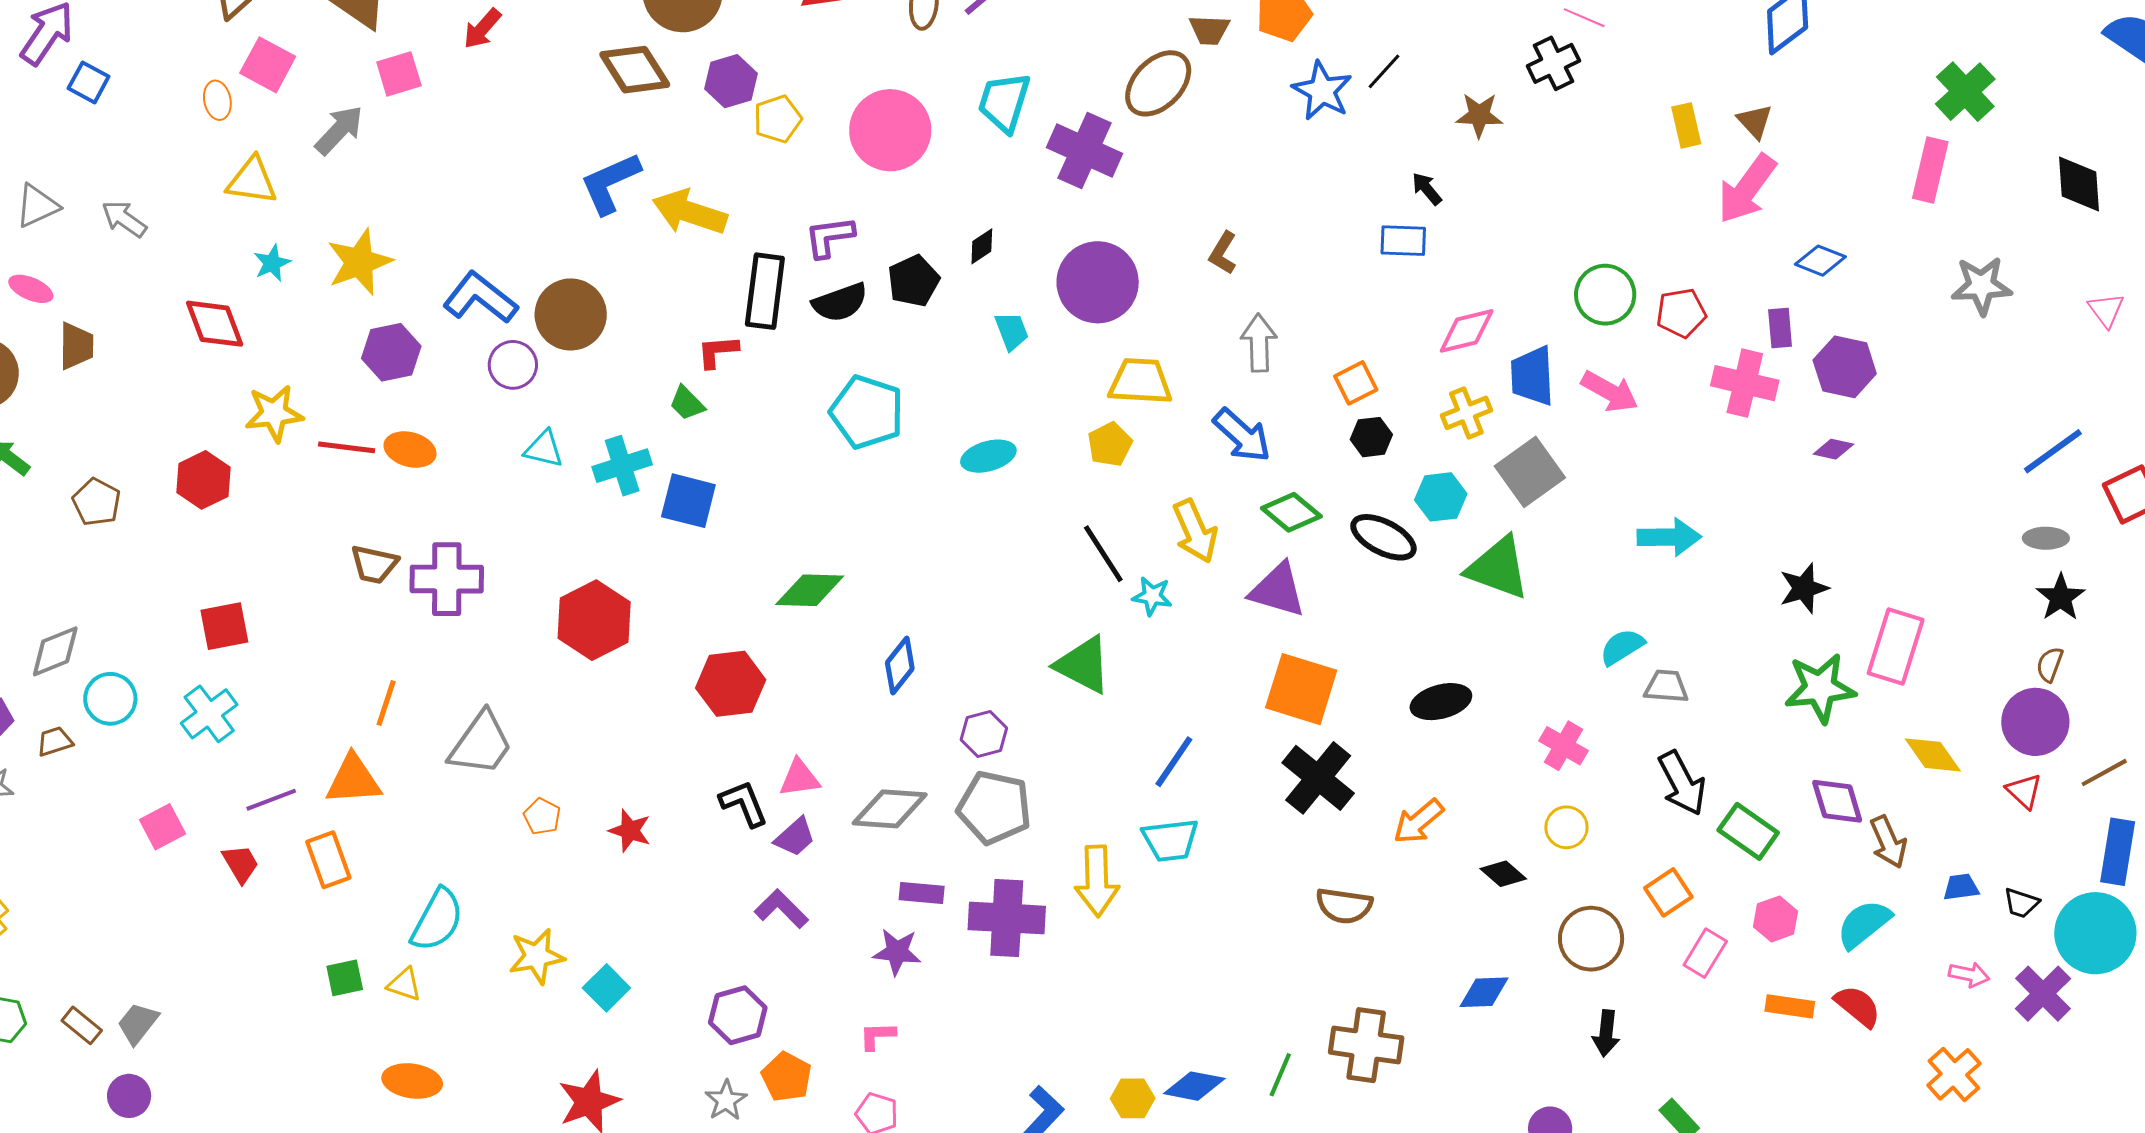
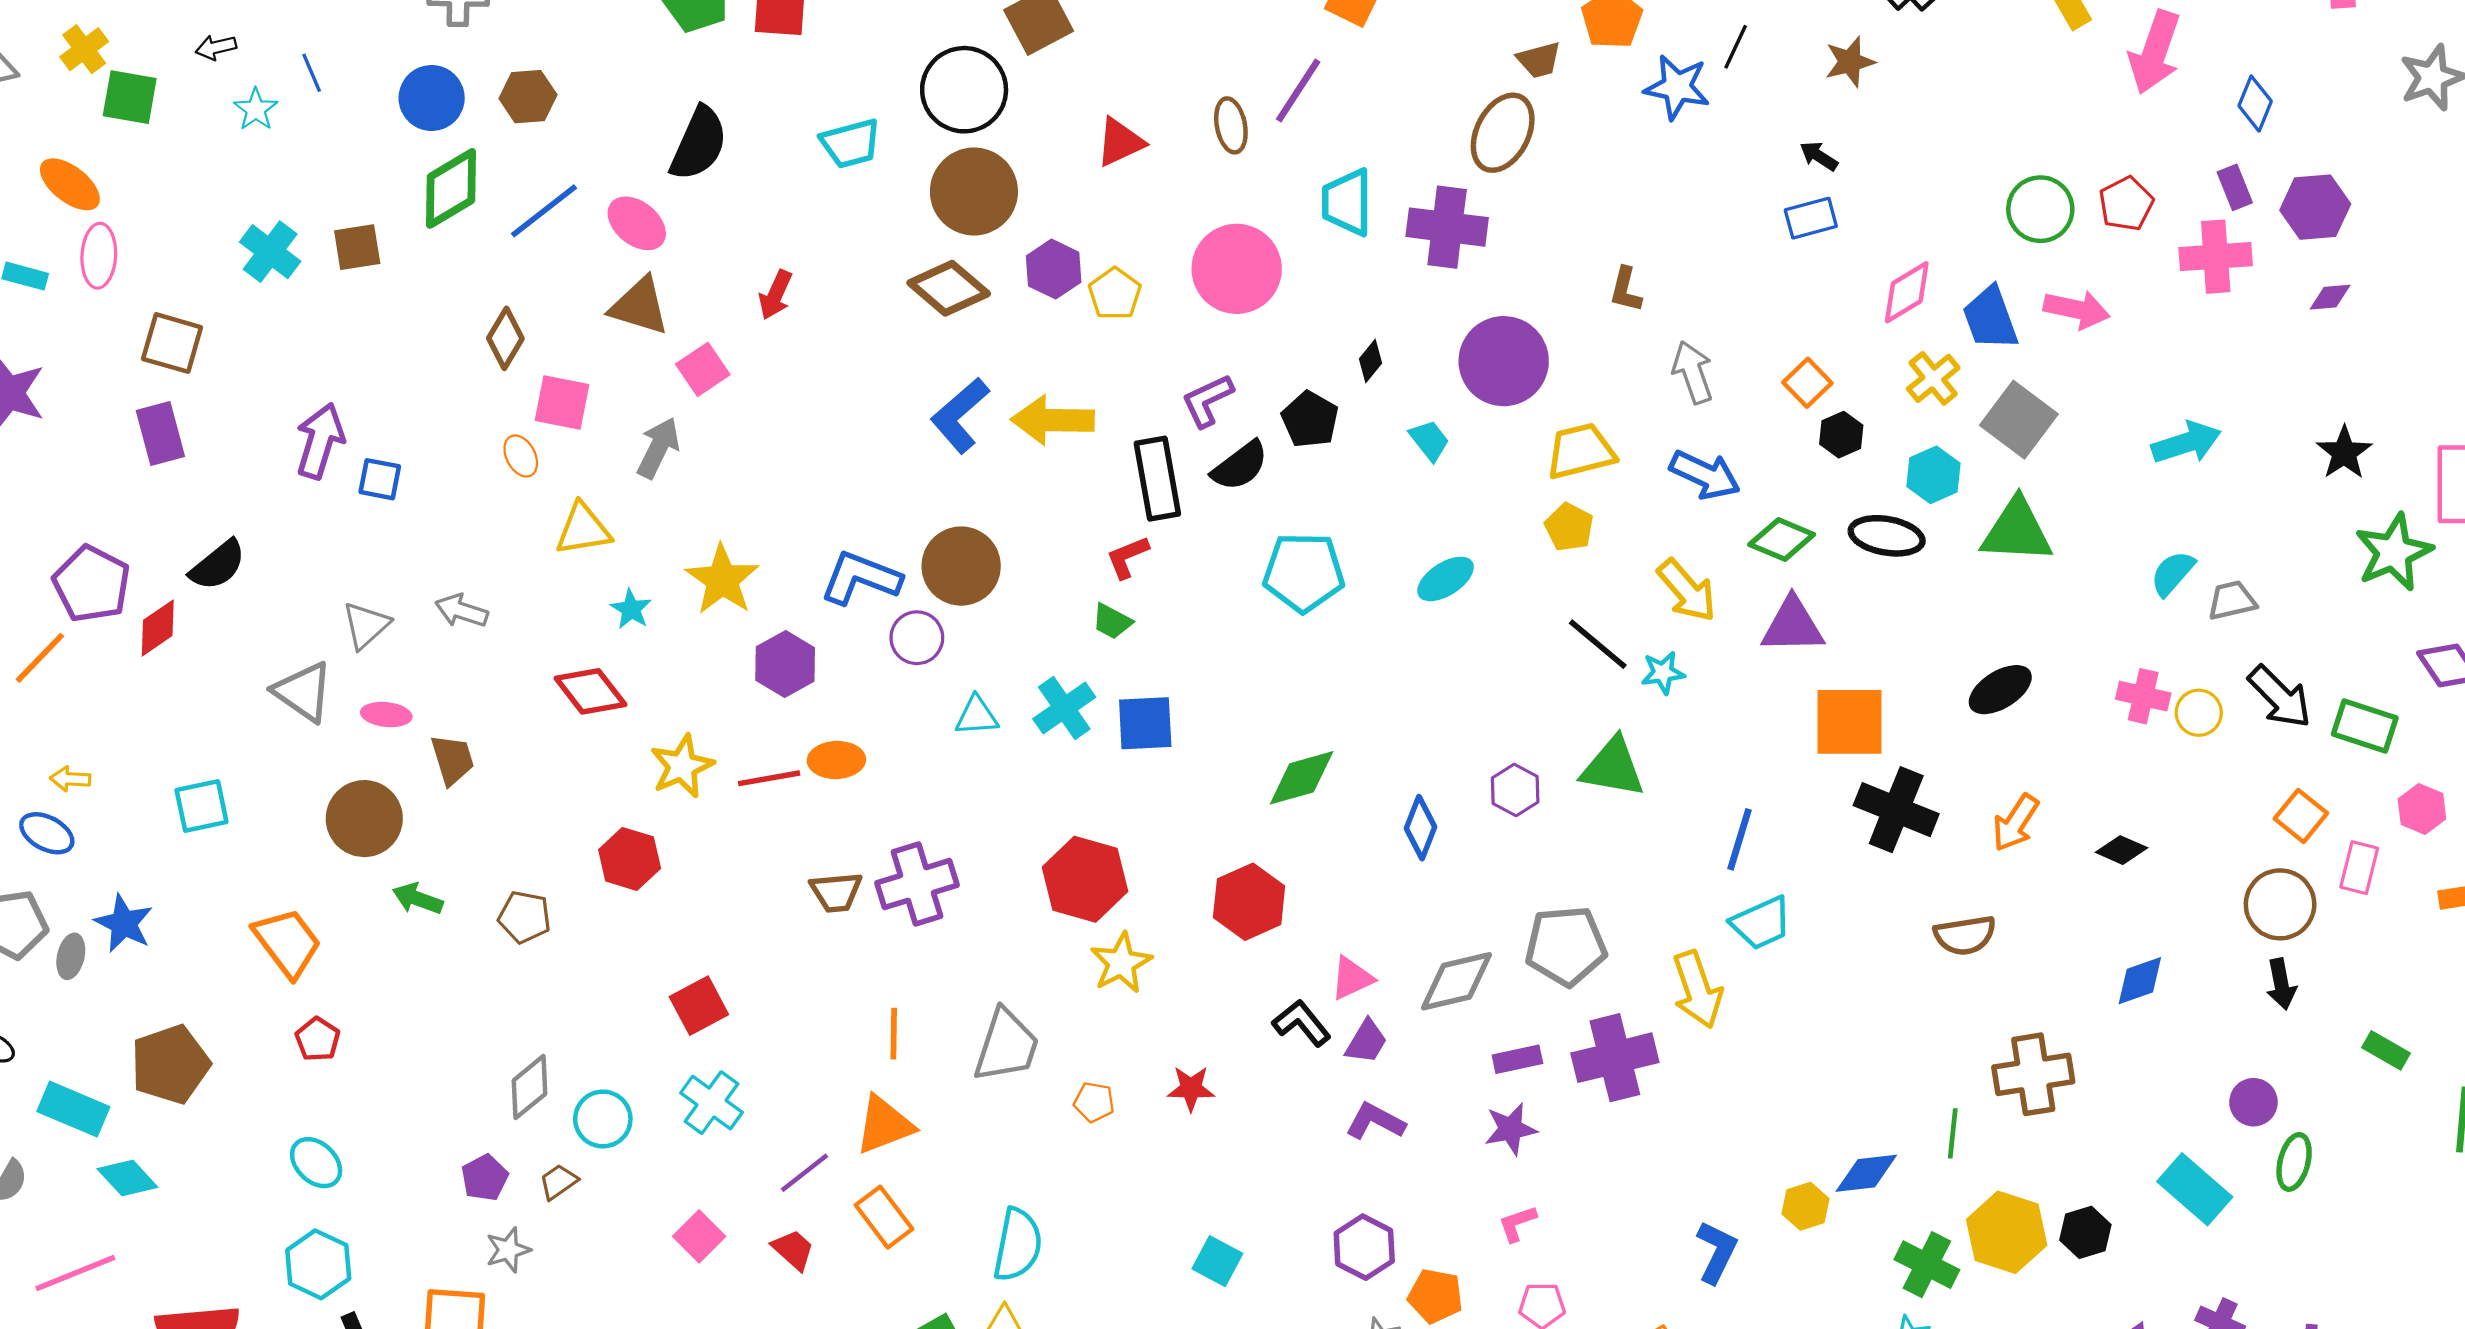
blue diamond: (1820, 261) -> (2255, 104), turned -72
purple hexagon: (984, 734) -> (1515, 790), moved
yellow circle: (1566, 827) -> (2199, 713), moved
brown circle: (1591, 939) -> (2280, 904), moved
yellow star: (537, 956) -> (1121, 963), moved

